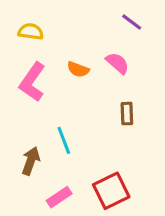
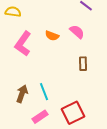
yellow semicircle: (31, 32) -> (13, 12), moved
cyan line: (64, 140) -> (44, 92), moved

